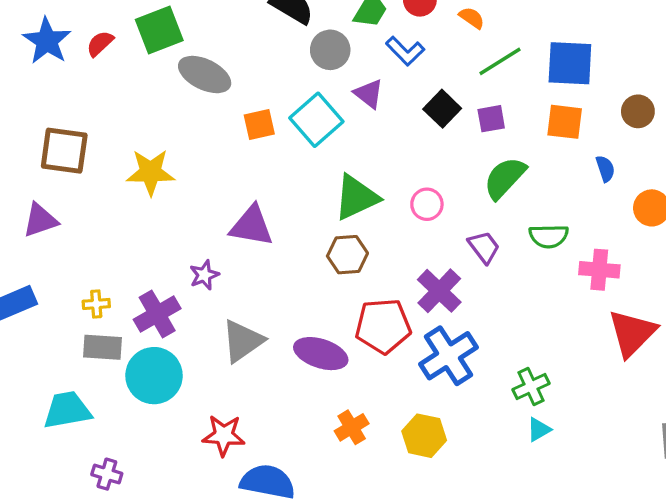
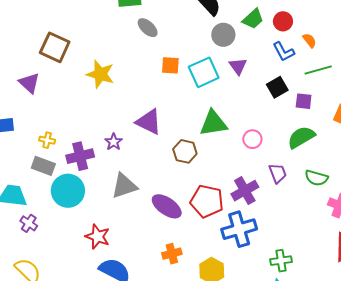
blue L-shape: (405, 51) -> (284, 52), moved
gray ellipse: (205, 75) -> (148, 28), size x0.7
purple triangle: (40, 220) -> (29, 83), turned 45
brown hexagon: (347, 255) -> (185, 151), moved
purple star: (204, 275) -> (114, 142), turned -30
purple cross: (107, 474) -> (29, 223), moved

